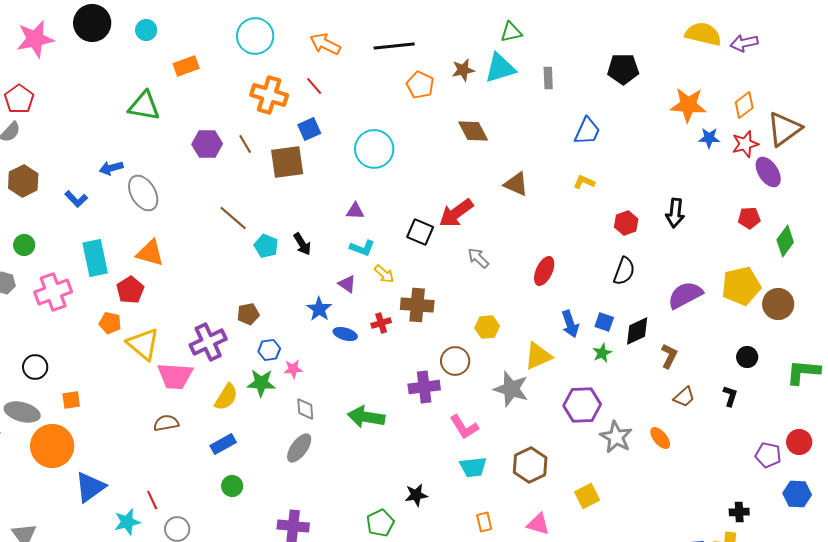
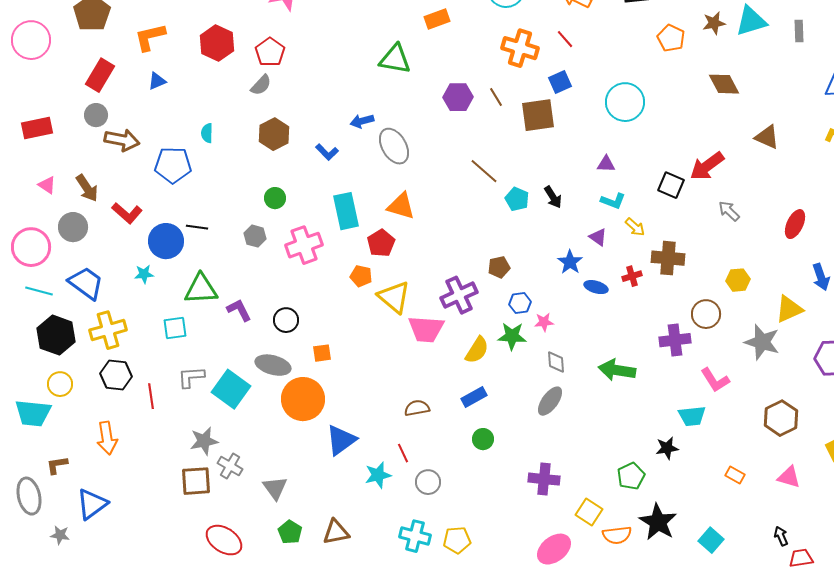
brown semicircle: (166, 423) -> (417, 408), moved
cyan trapezoid: (473, 467) -> (692, 416), moved
orange rectangle: (484, 522) -> (735, 475), turned -48

